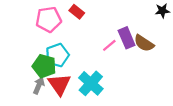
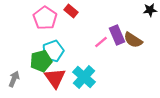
pink pentagon: (49, 19) -> (45, 18), turned -30
green pentagon: (44, 66) -> (41, 61), turned -30
gray arrow: (39, 86) -> (14, 79), moved

